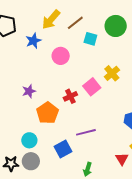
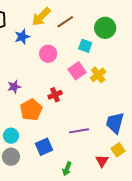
cyan square: (90, 39) -> (85, 46), moved
pink square: (92, 87) -> (77, 71), moved
purple line: (86, 132) -> (79, 131), moved

